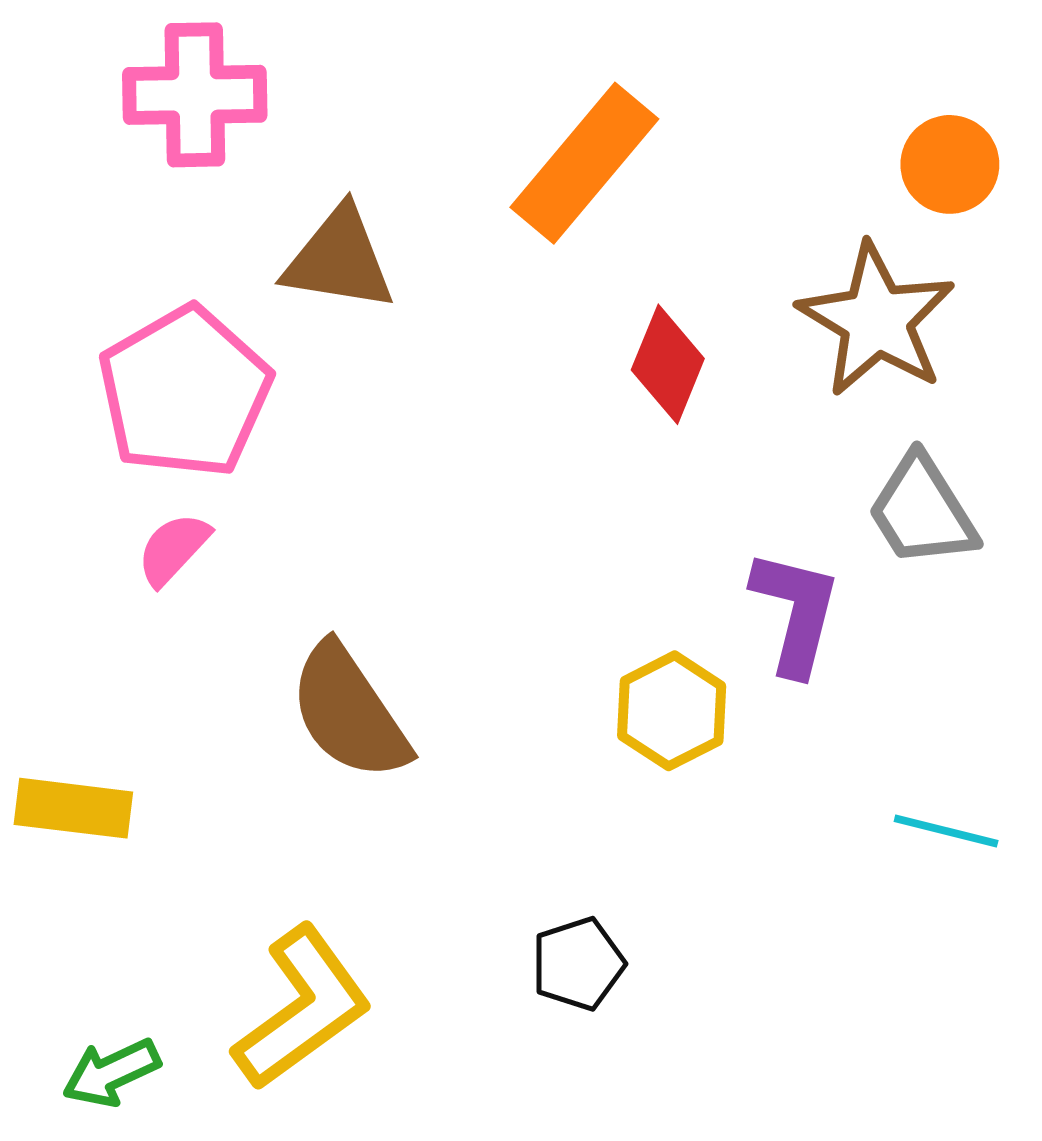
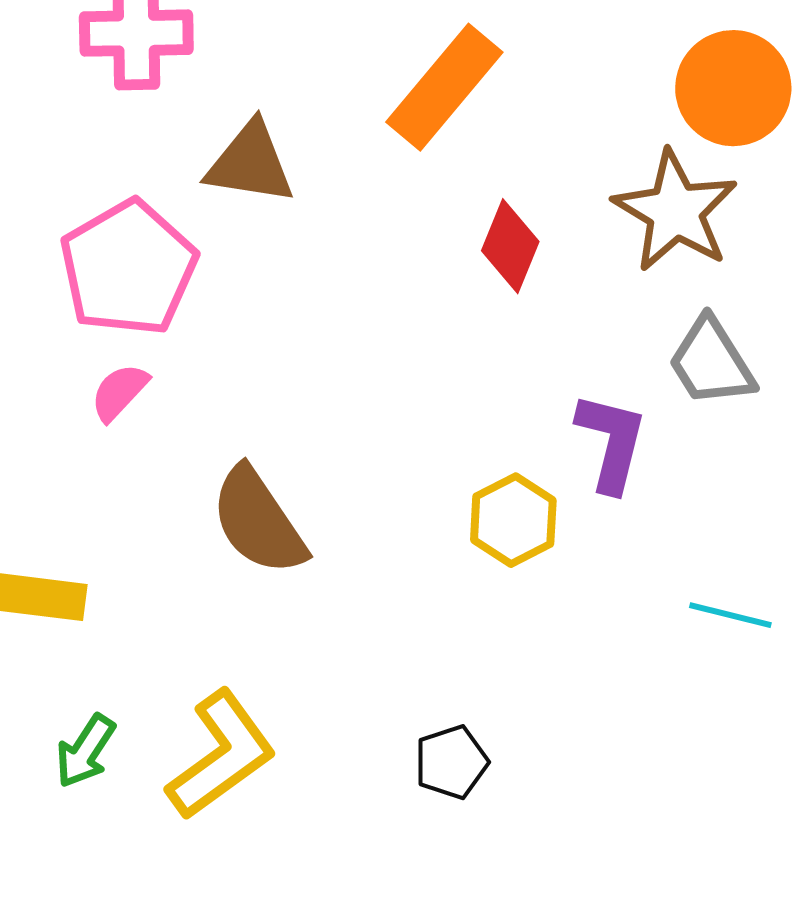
orange circle: (950, 164) -> (733, 88), size x1.5
black pentagon: (578, 964) -> (451, 762), moved
green arrow: (111, 1073) -> (85, 751), moved, turned -32

